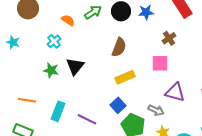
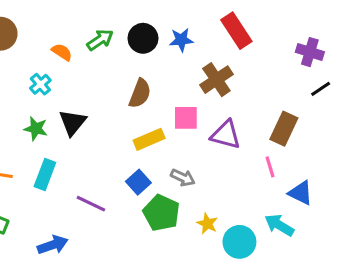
brown cross: (169, 38) -> (216, 80), size x1.5
pink square: (160, 63) -> (186, 118), moved
purple triangle: (175, 92) -> (226, 135), moved
gray arrow: (156, 110) -> (183, 178), moved
cyan rectangle: (58, 111) -> (45, 175), moved

